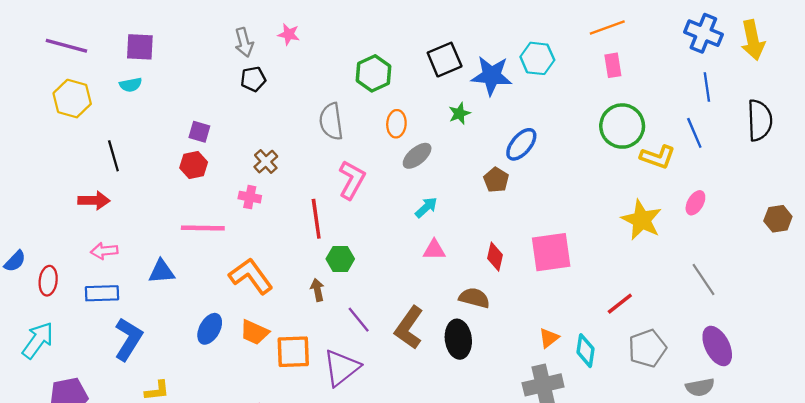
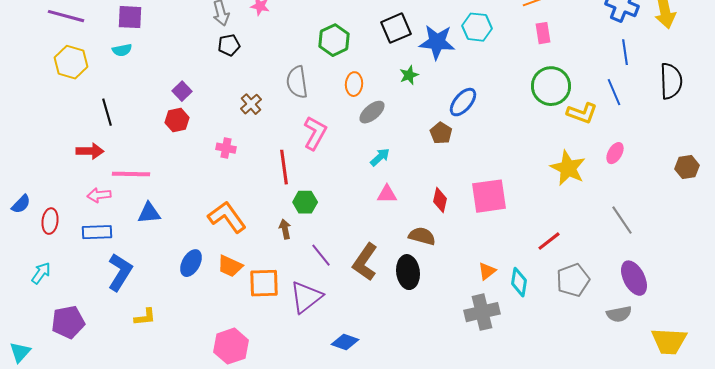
purple square: (199, 132) -> (182, 91), turned 30
brown cross: (266, 162) -> (251, 104), moved
pink line: (203, 228) -> (131, 174), moved
cyan arrow: (38, 340) -> (41, 273), size x0.7

